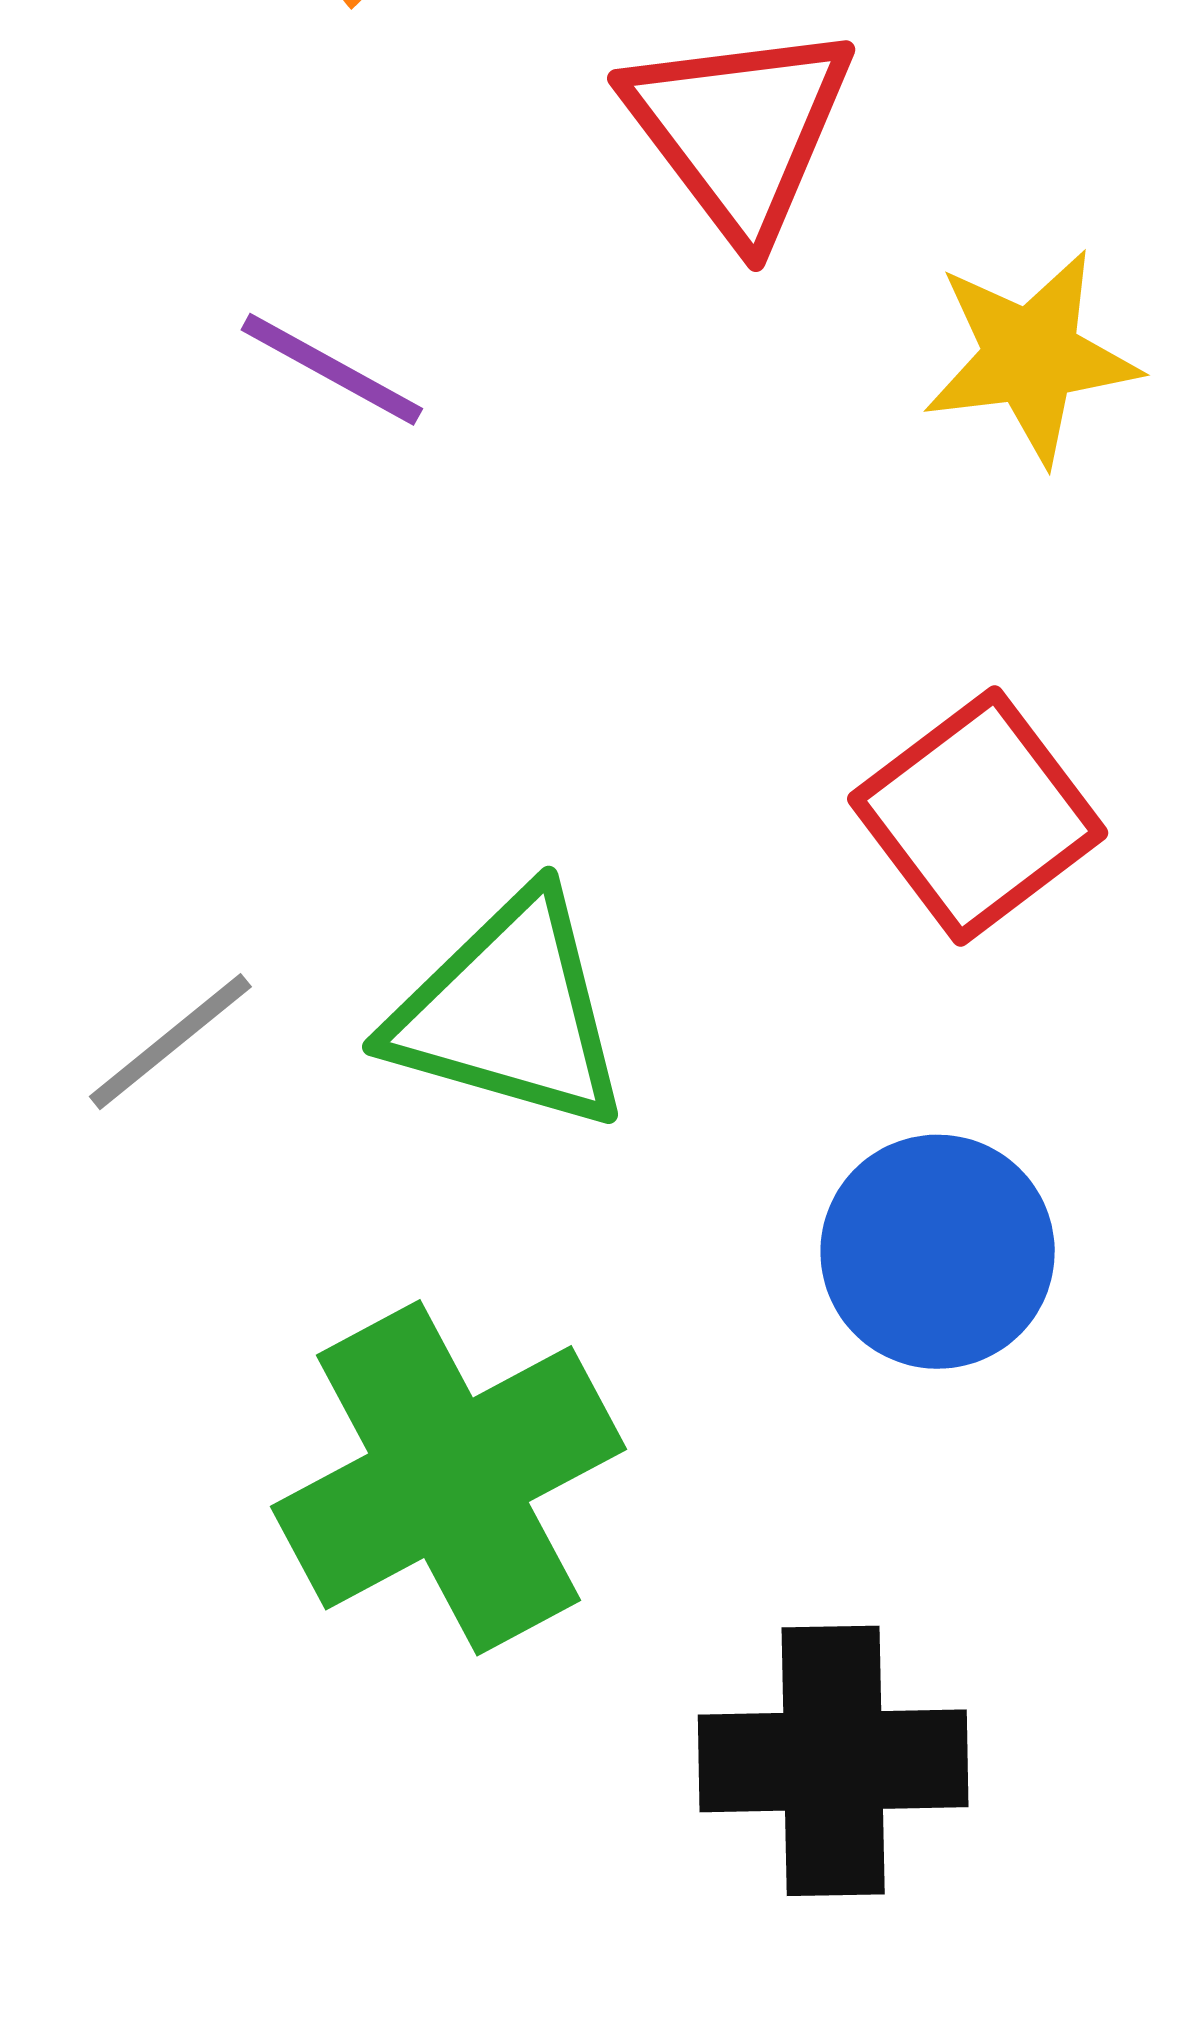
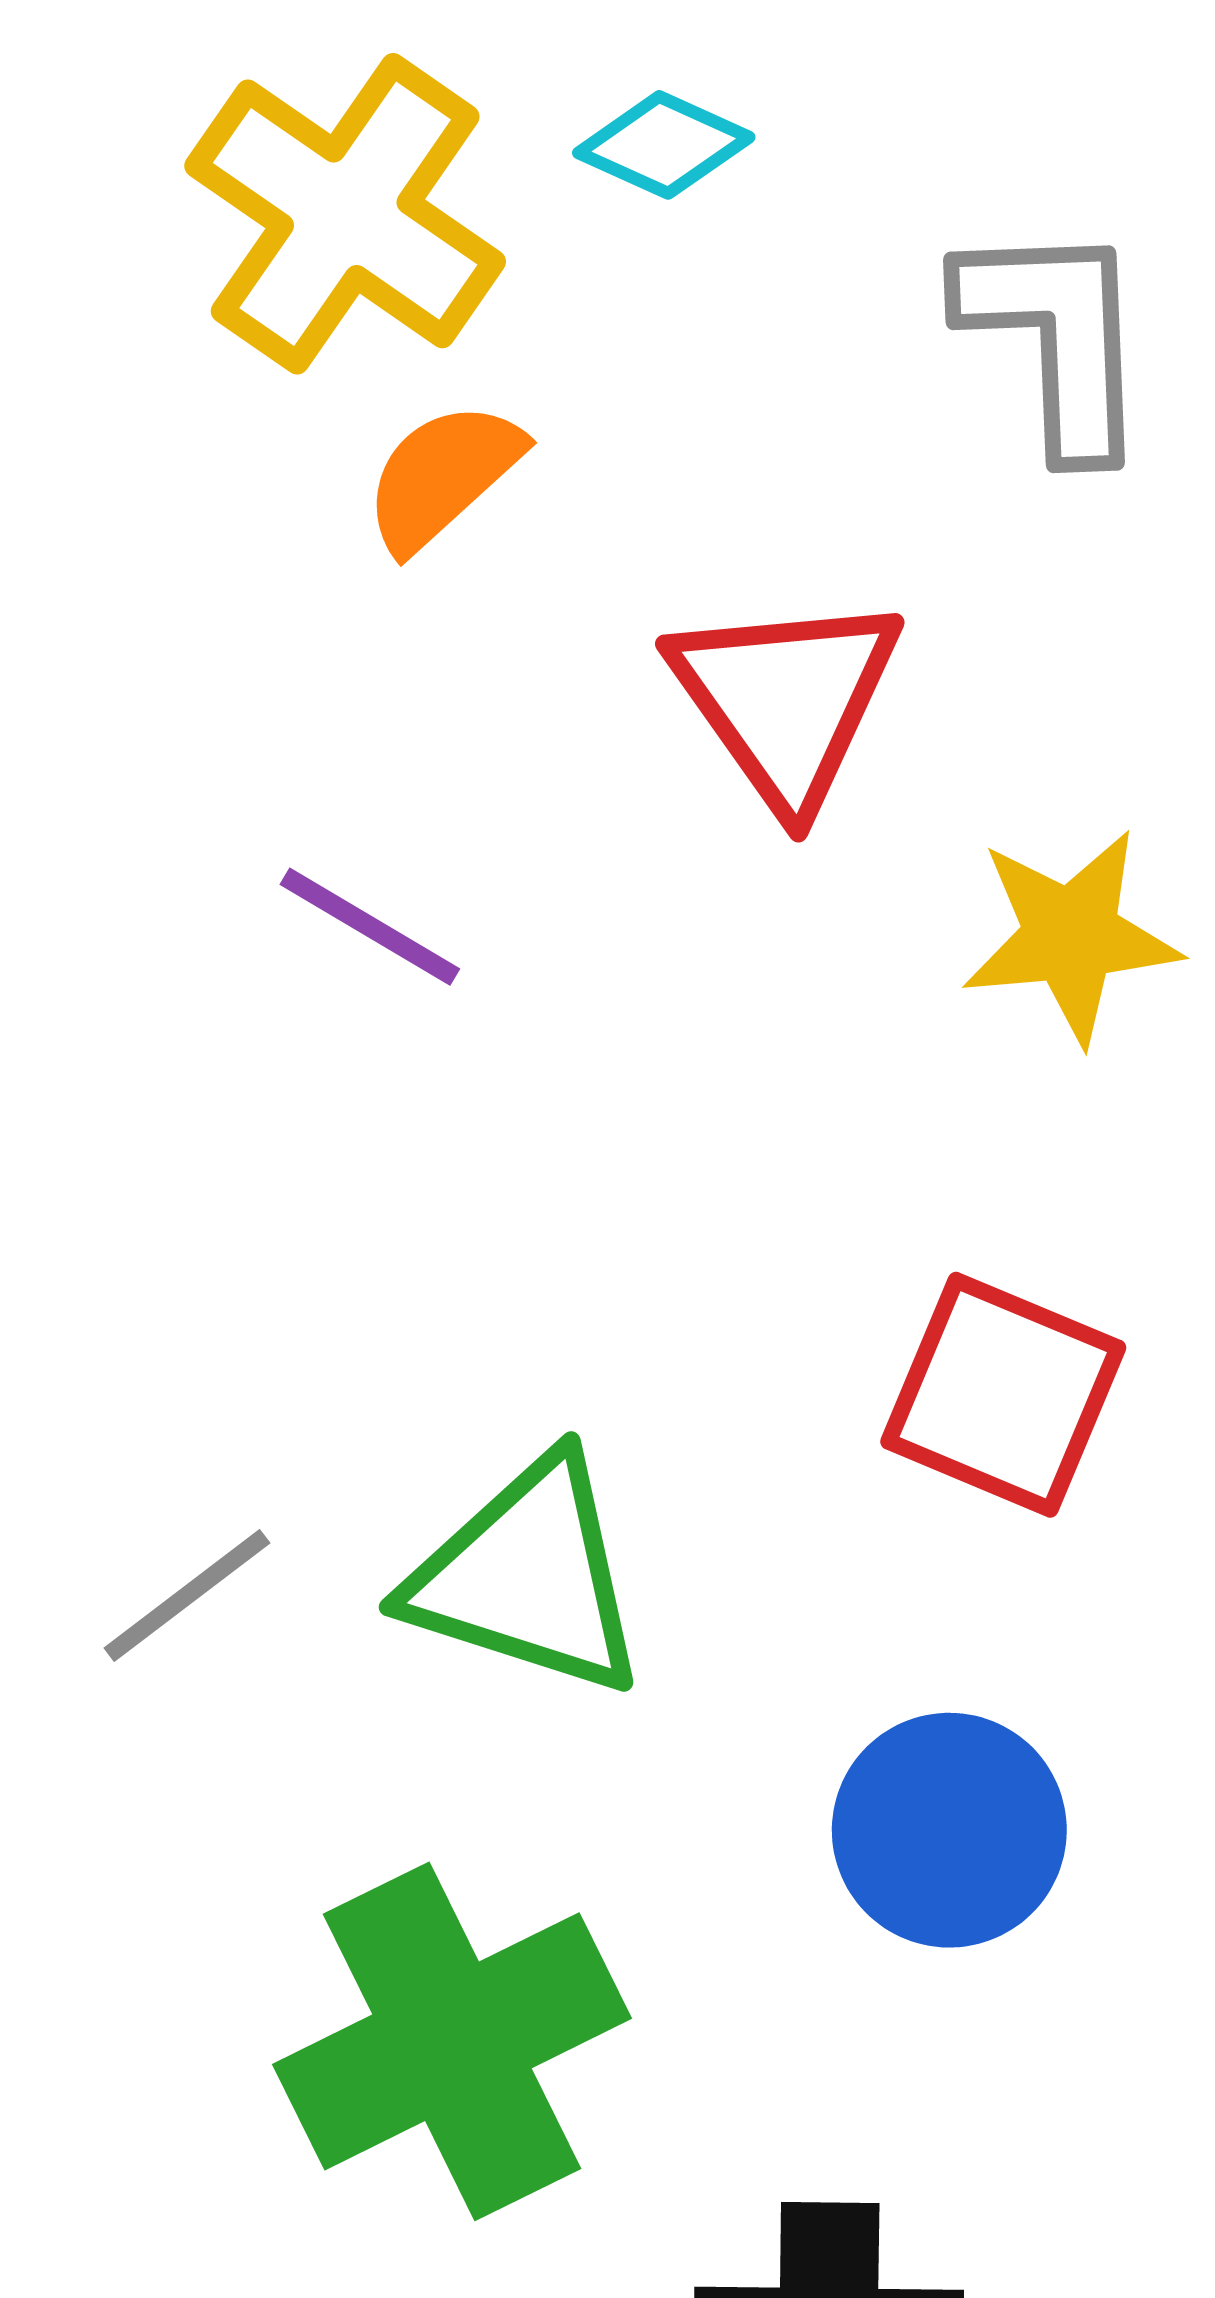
red square: (978, 816) -> (1003, 1395), turned -32

